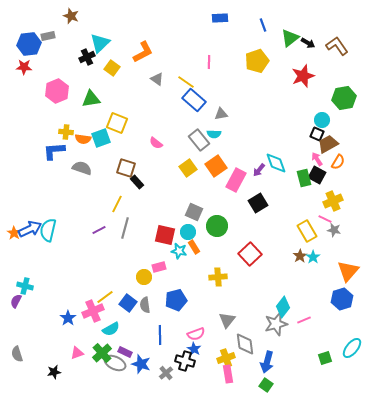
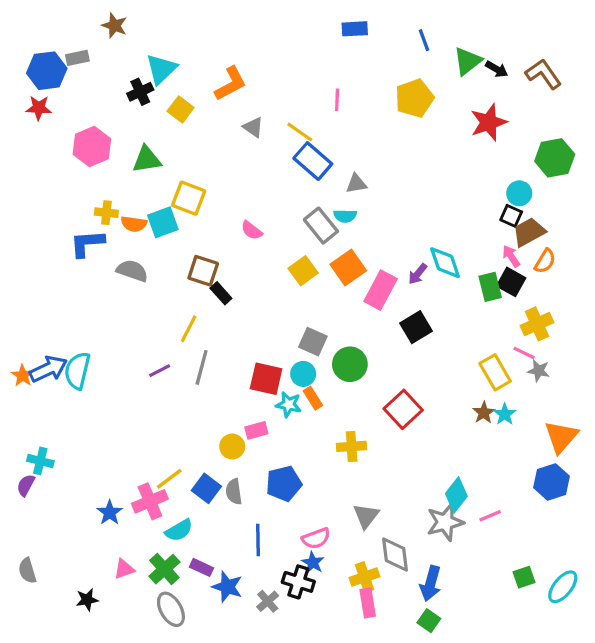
cyan ellipse: (352, 348) -> (563, 587), moved
gray ellipse: (115, 363) -> (171, 609), moved, turned 35

